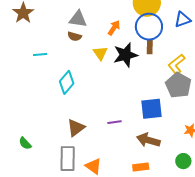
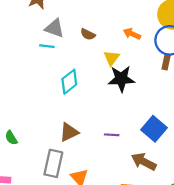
gray triangle: (78, 19) -> (54, 28), moved
orange arrow: (114, 28) -> (132, 34), turned -112
black star: (125, 55) -> (121, 79), moved
blue square: (151, 109) -> (154, 129), turned 35

